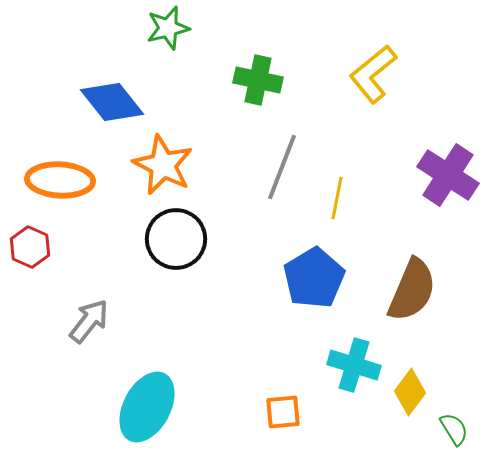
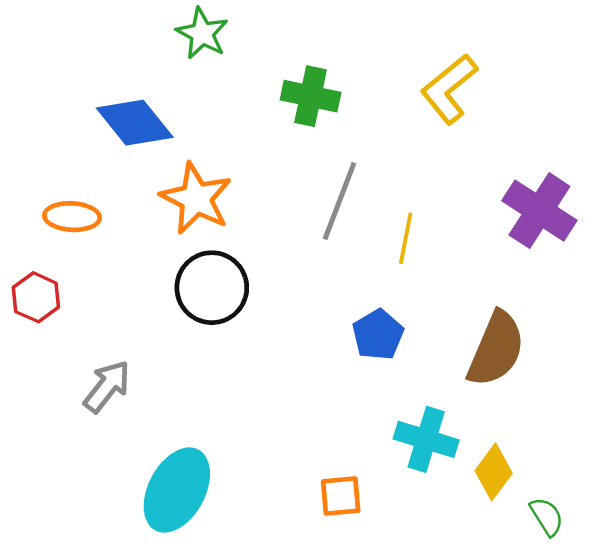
green star: (168, 28) -> (202, 33), turned -30
orange ellipse: (60, 180) -> (72, 217), size x0.7
blue pentagon: (314, 278) -> (378, 335), size x0.7

